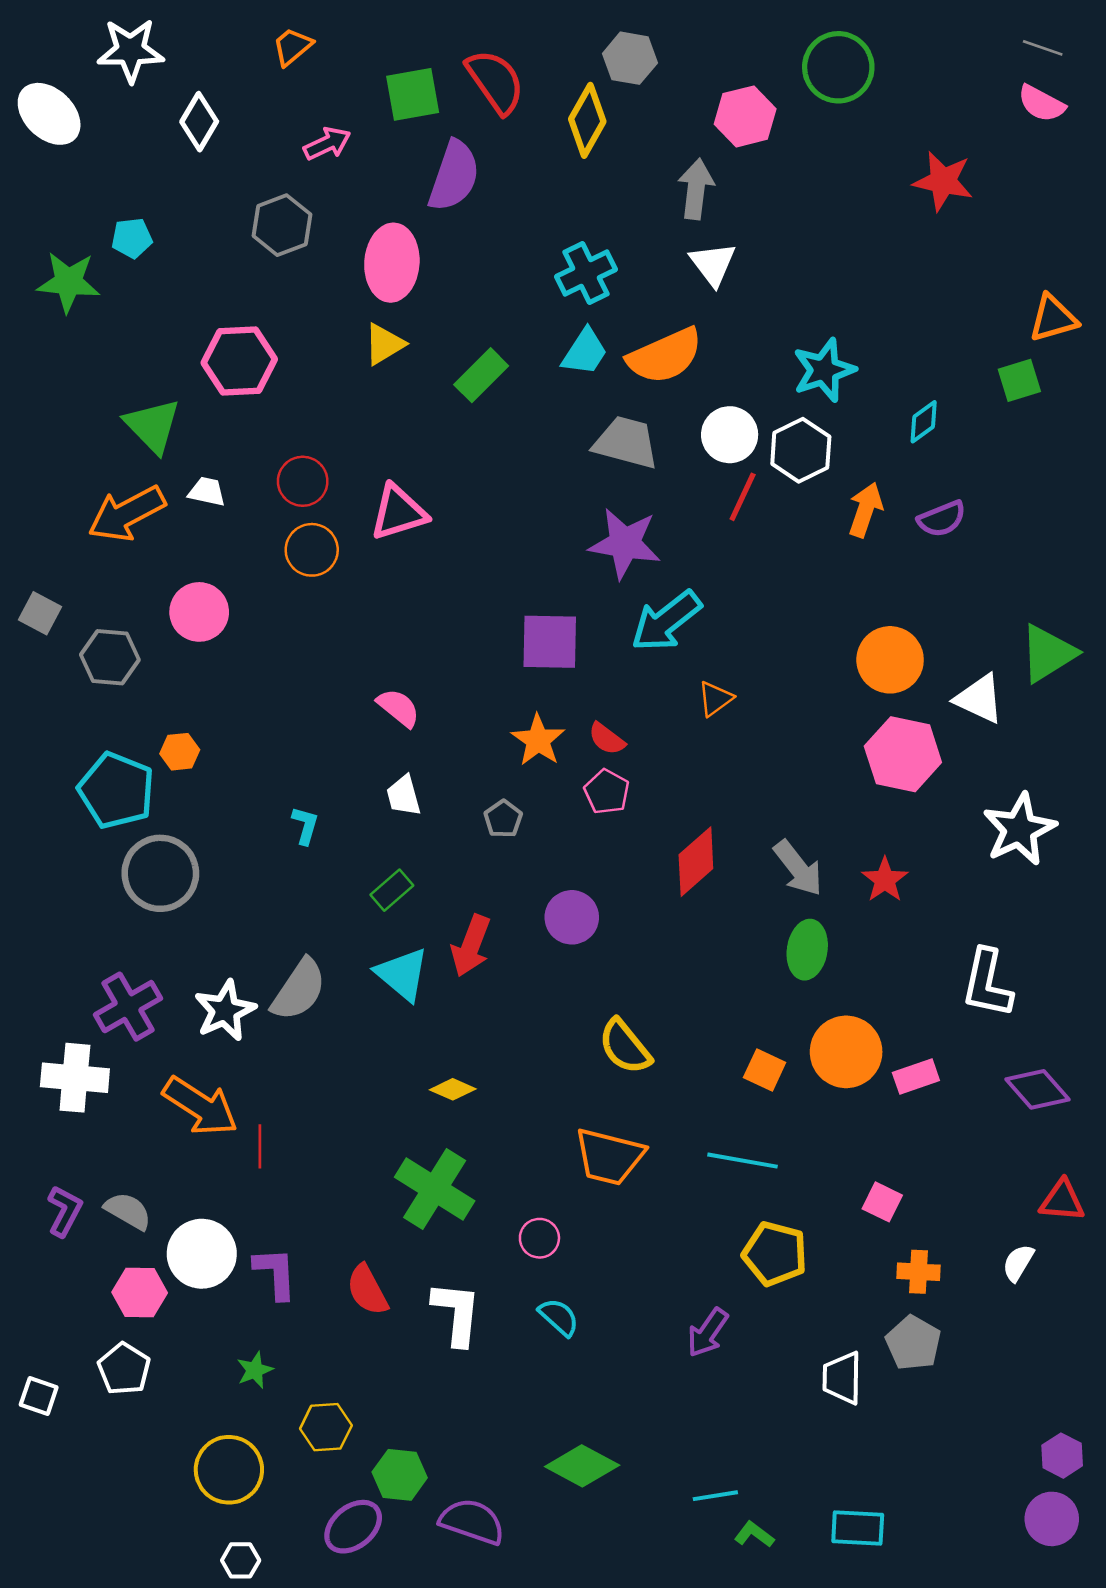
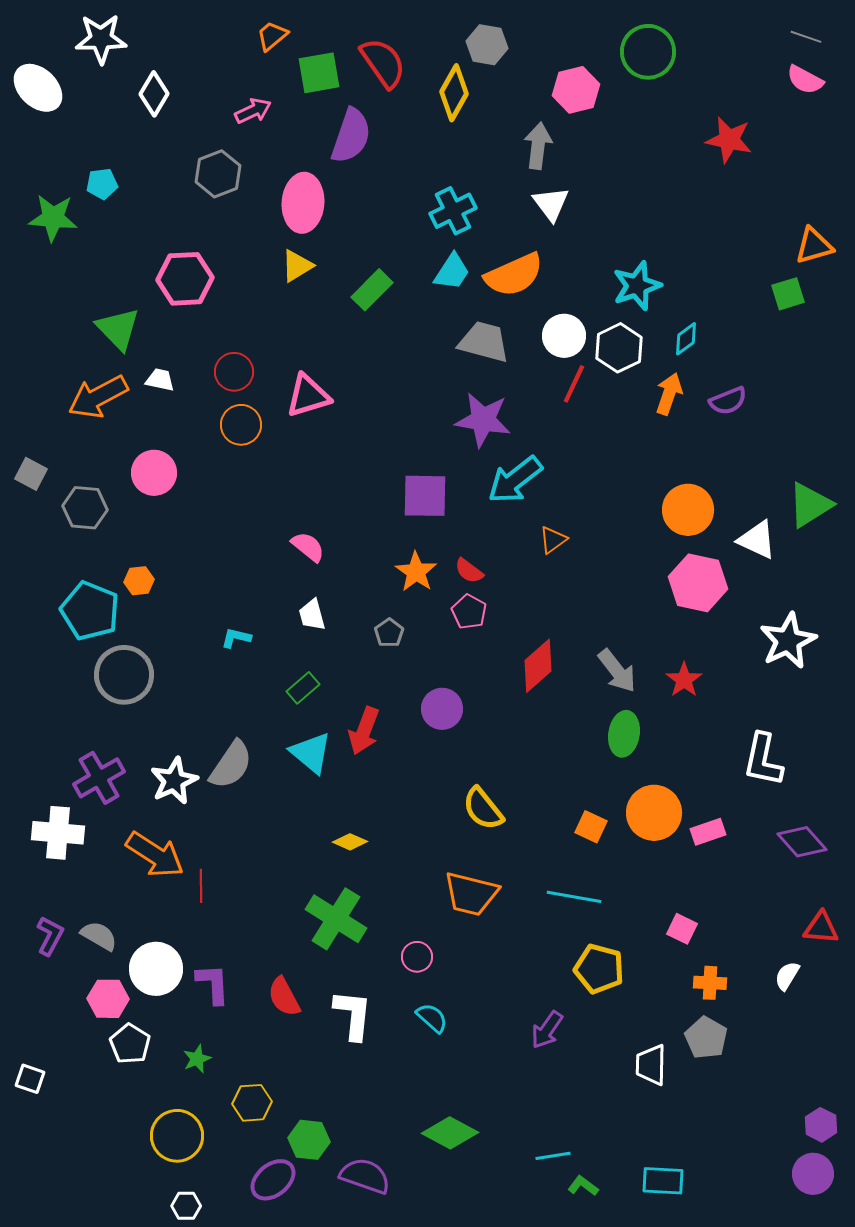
orange trapezoid: (292, 47) -> (272, 36), moved
cyan diamond: (924, 422) -> (686, 339), moved
cyan L-shape: (305, 825) -> (236, 638), turned -92
white pentagon: (124, 1369) -> (130, 1044), moved

